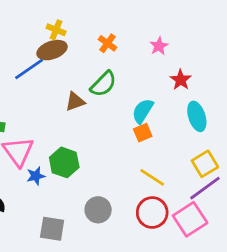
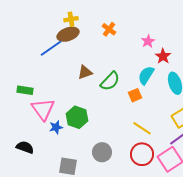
yellow cross: (56, 30) -> (71, 19), turned -32
pink star: (159, 46) -> (148, 41), moved
green semicircle: (103, 84) -> (110, 81), moved
cyan semicircle: (143, 111) -> (146, 75), moved

